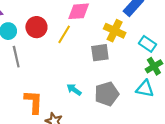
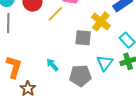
cyan triangle: (145, 89) -> (105, 63), moved, turned 42

